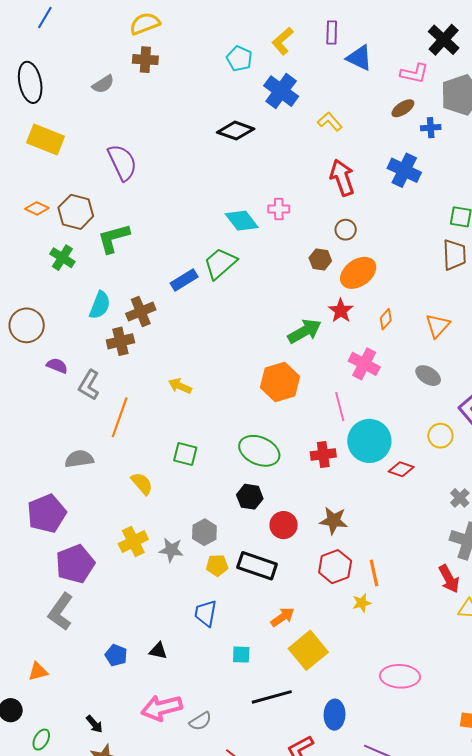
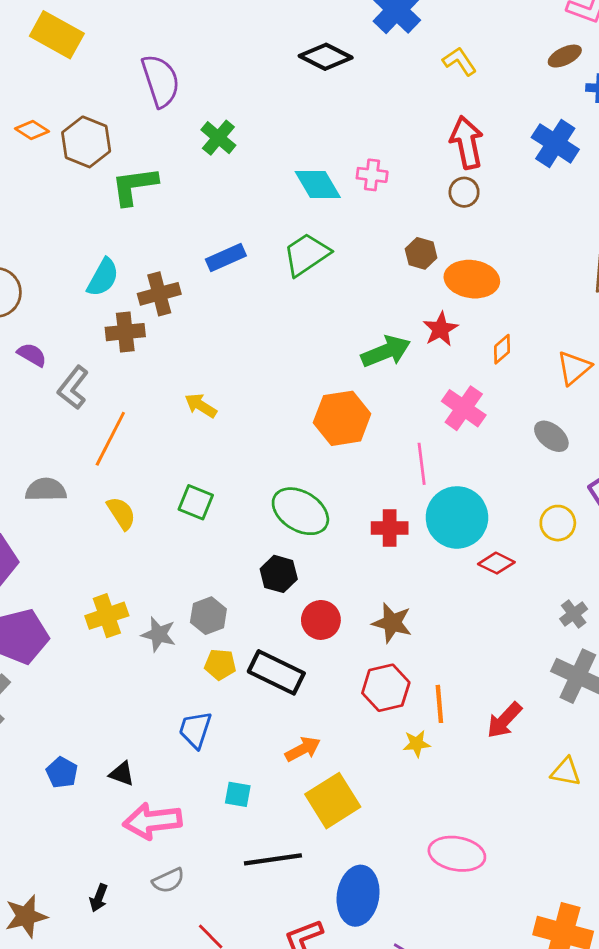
brown circle: (346, 230) -> (464, 192), moved
green cross: (62, 258) -> (218, 138), moved
green trapezoid: (220, 263) -> (306, 254), moved
orange ellipse: (358, 273) -> (472, 279), turned 36
yellow semicircle: (142, 484) -> (121, 513), moved
red arrow: (449, 579) -> (504, 720), moved, turned 64
pink arrow: (162, 708) -> (152, 821), moved
blue ellipse: (335, 715) -> (358, 896), size x1.4
black arrow: (94, 724) -> (99, 898), moved, turned 54

